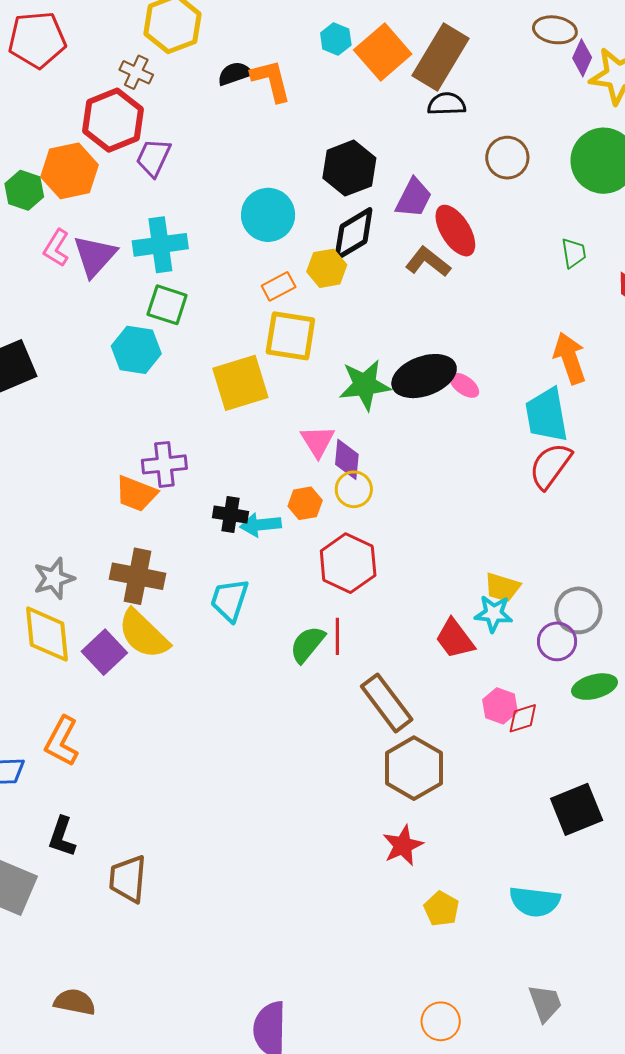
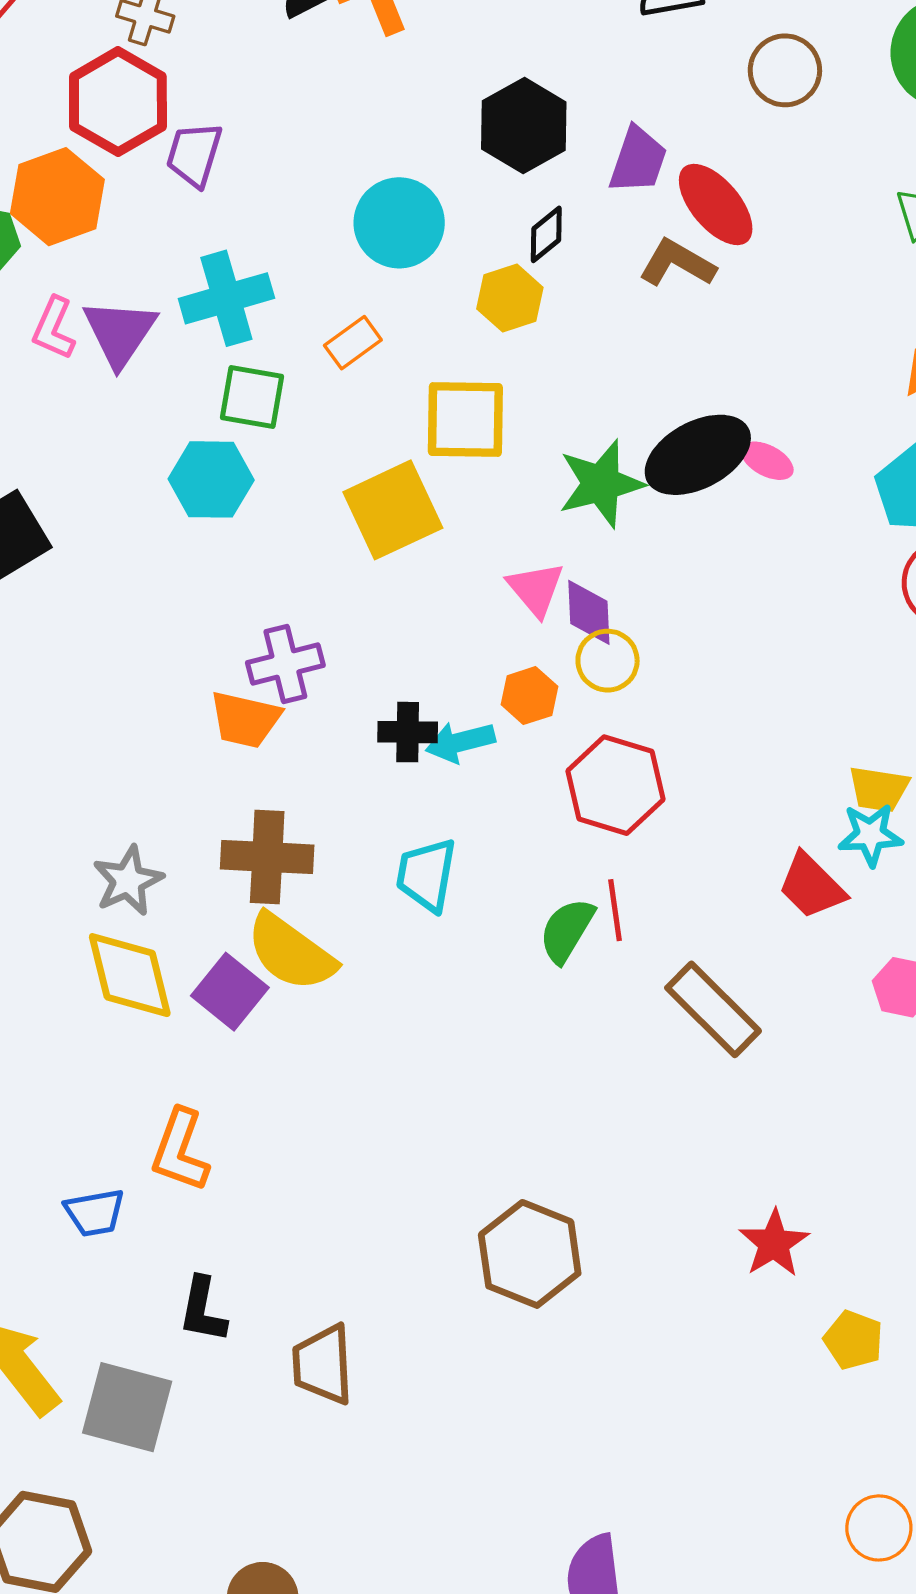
black diamond: (353, 234) -> (546, 234), size x0.6
orange rectangle: (279, 286) -> (353, 343), moved
brown hexagon: (414, 768) -> (530, 1254), moved

